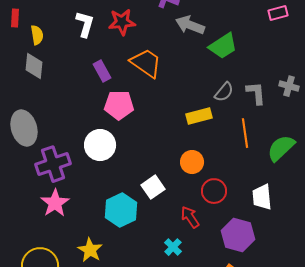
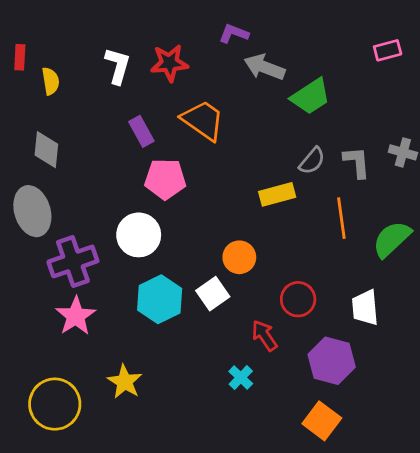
gray diamond: (34, 66) -> (46, 150), moved
orange circle: (192, 162) -> (239, 257), moved
cyan hexagon: (121, 210) -> (160, 299), moved

